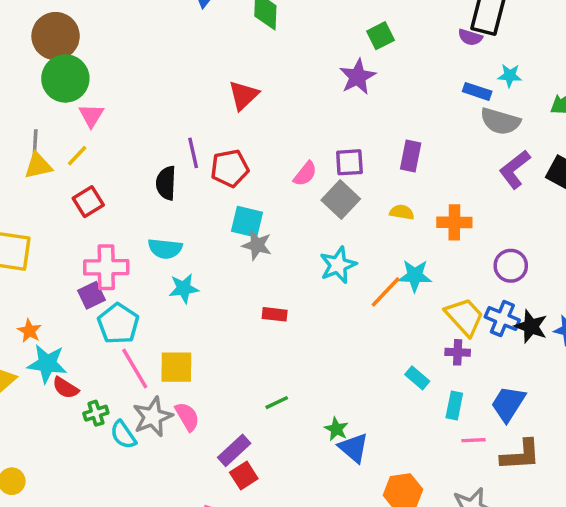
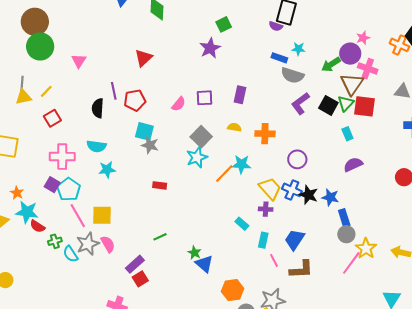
pink triangle: (91, 115) -> (79, 61), moved
gray square: (341, 200) -> (201, 137), moved
purple square: (92, 295) -> (52, 185), moved, turned -35
pink line: (474, 440) -> (274, 260), turned 64

